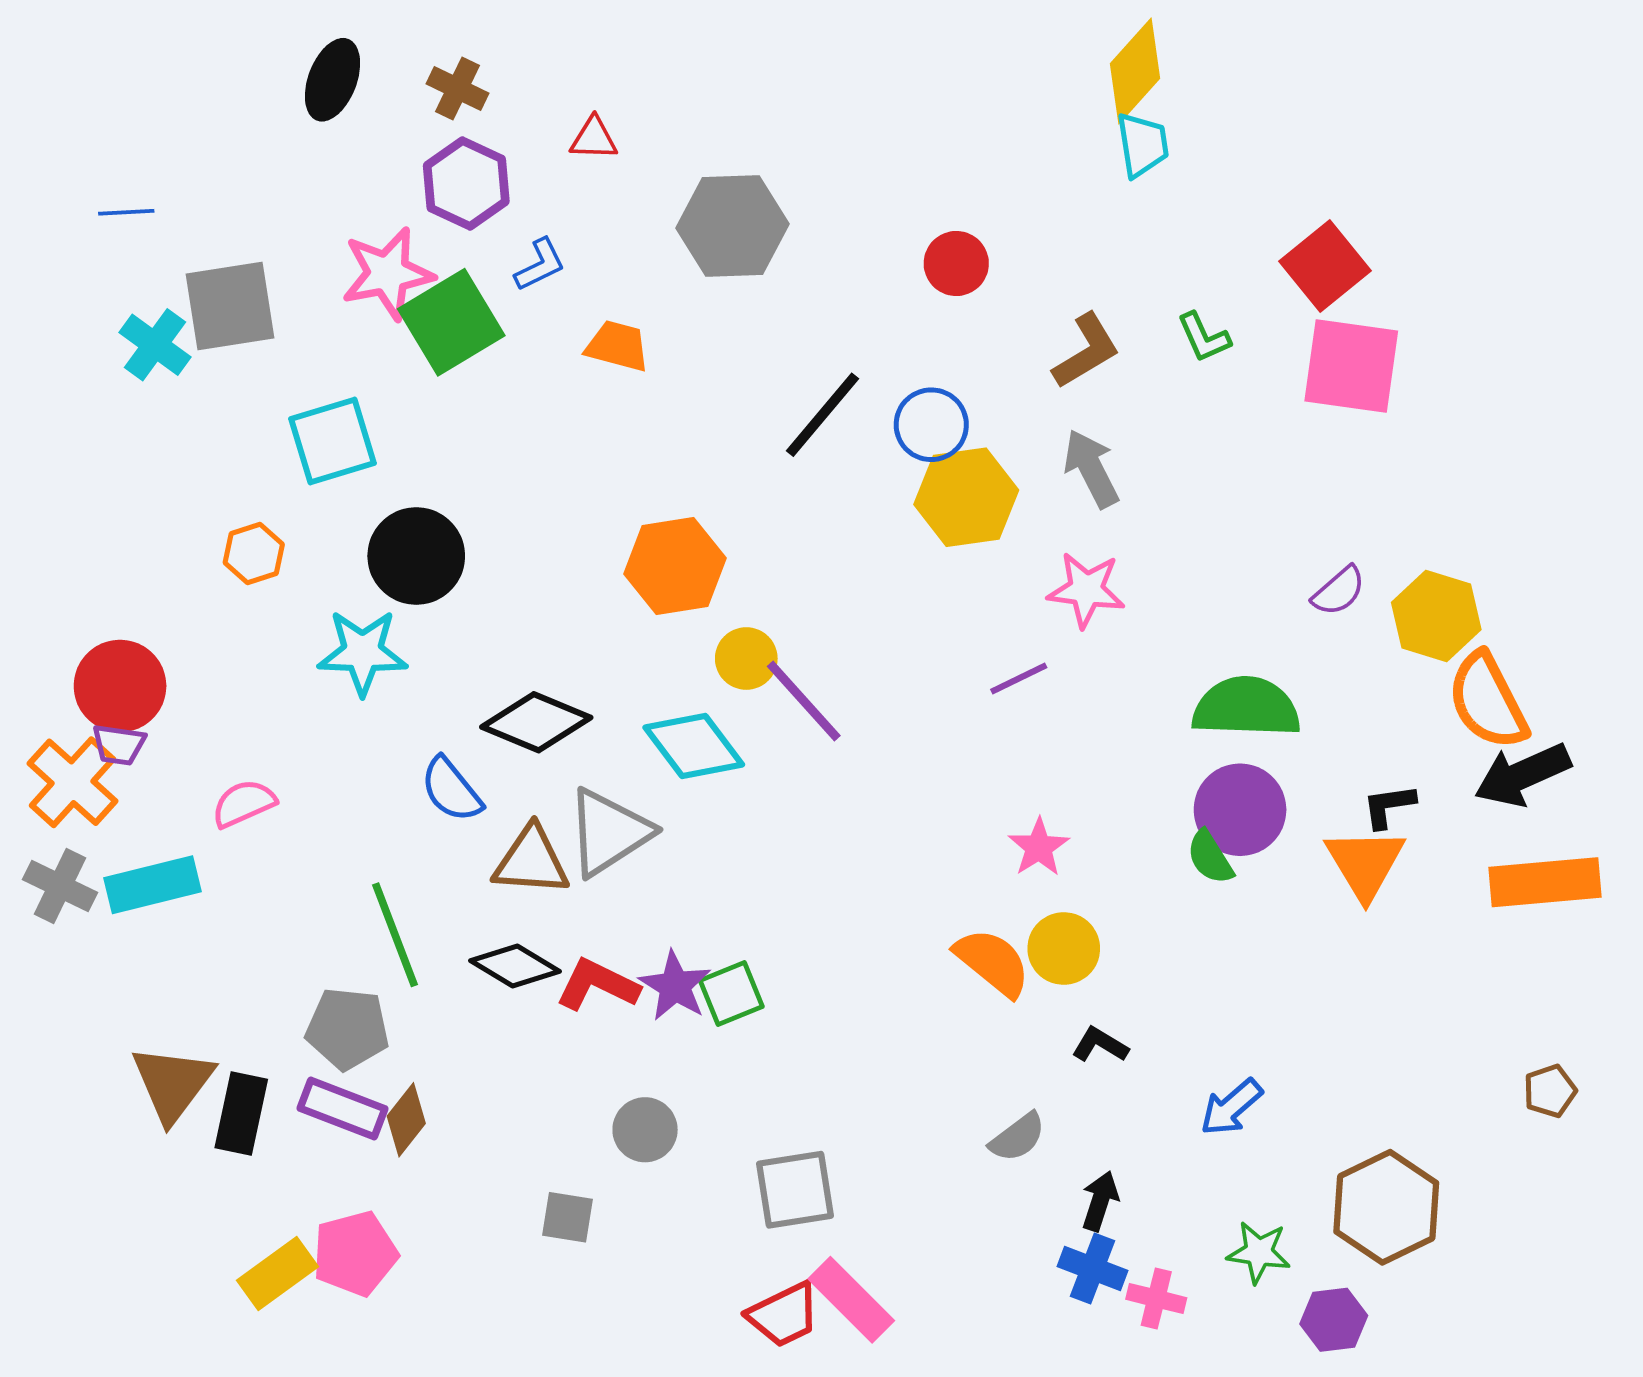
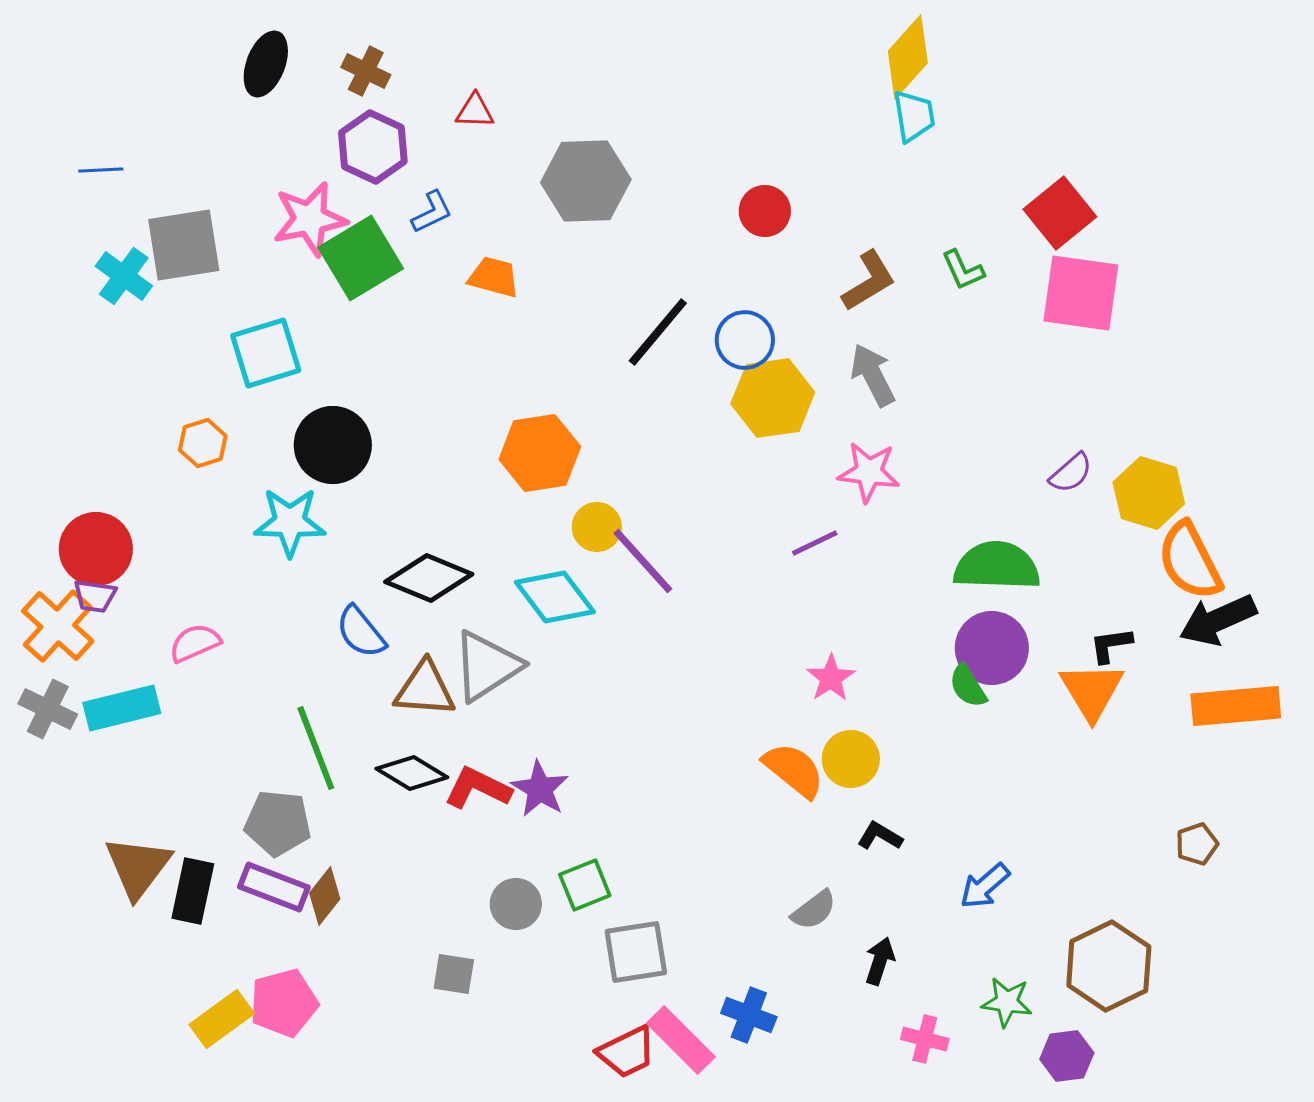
green square: (731, 994) -> (585, 885), moved
brown pentagon: (1550, 1091) -> (1197, 844), moved
blue cross: (1092, 1268) -> (749, 1015), moved

